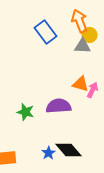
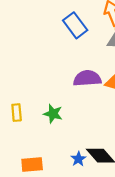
purple semicircle: (59, 106) -> (87, 78), moved

